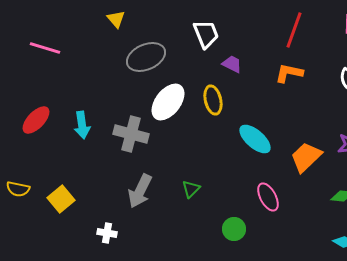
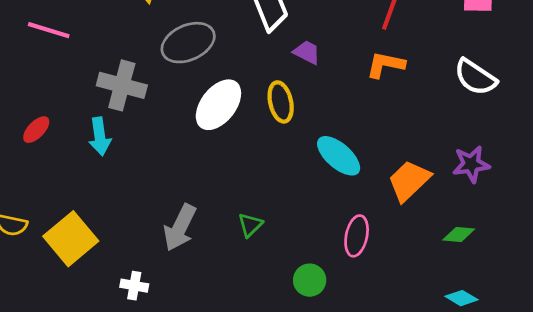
red ellipse: (36, 120) -> (36, 130), size x0.7
gray cross: (131, 134) -> (122, 85), moved
pink ellipse: (268, 197) -> (357, 236), turned 40
yellow square: (61, 199) -> (71, 239), size x1.4

